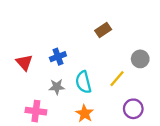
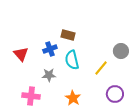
brown rectangle: (103, 30) -> (68, 35), moved, turned 48
cyan semicircle: (83, 82) -> (72, 60), moved

